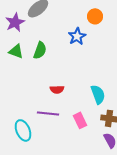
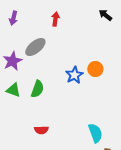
orange circle: (95, 16) -> (95, 69), moved
red semicircle: (57, 89) -> (41, 130), moved

